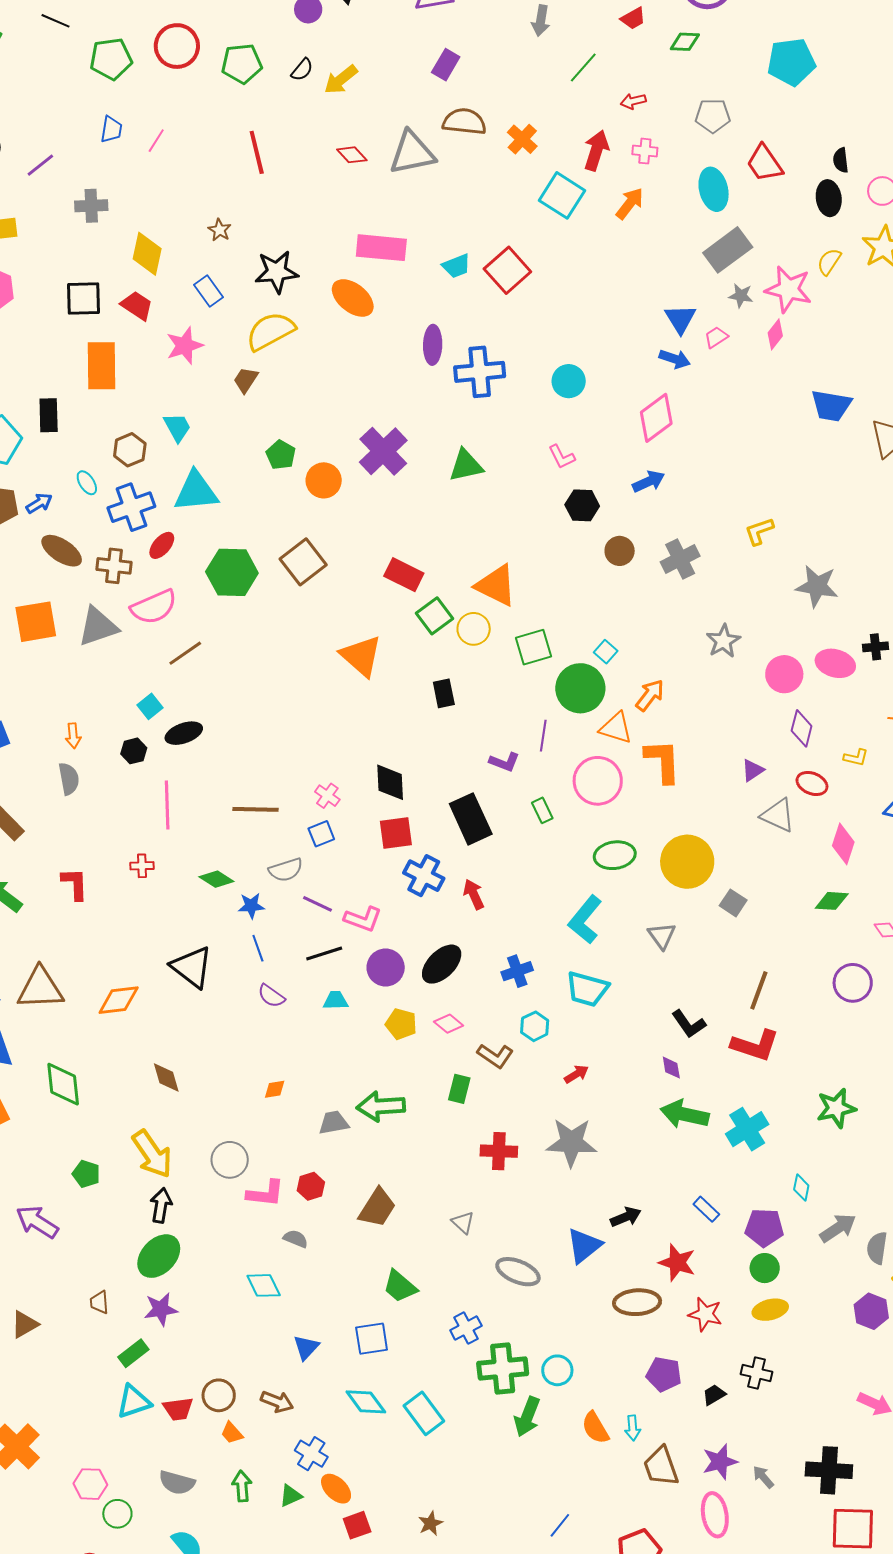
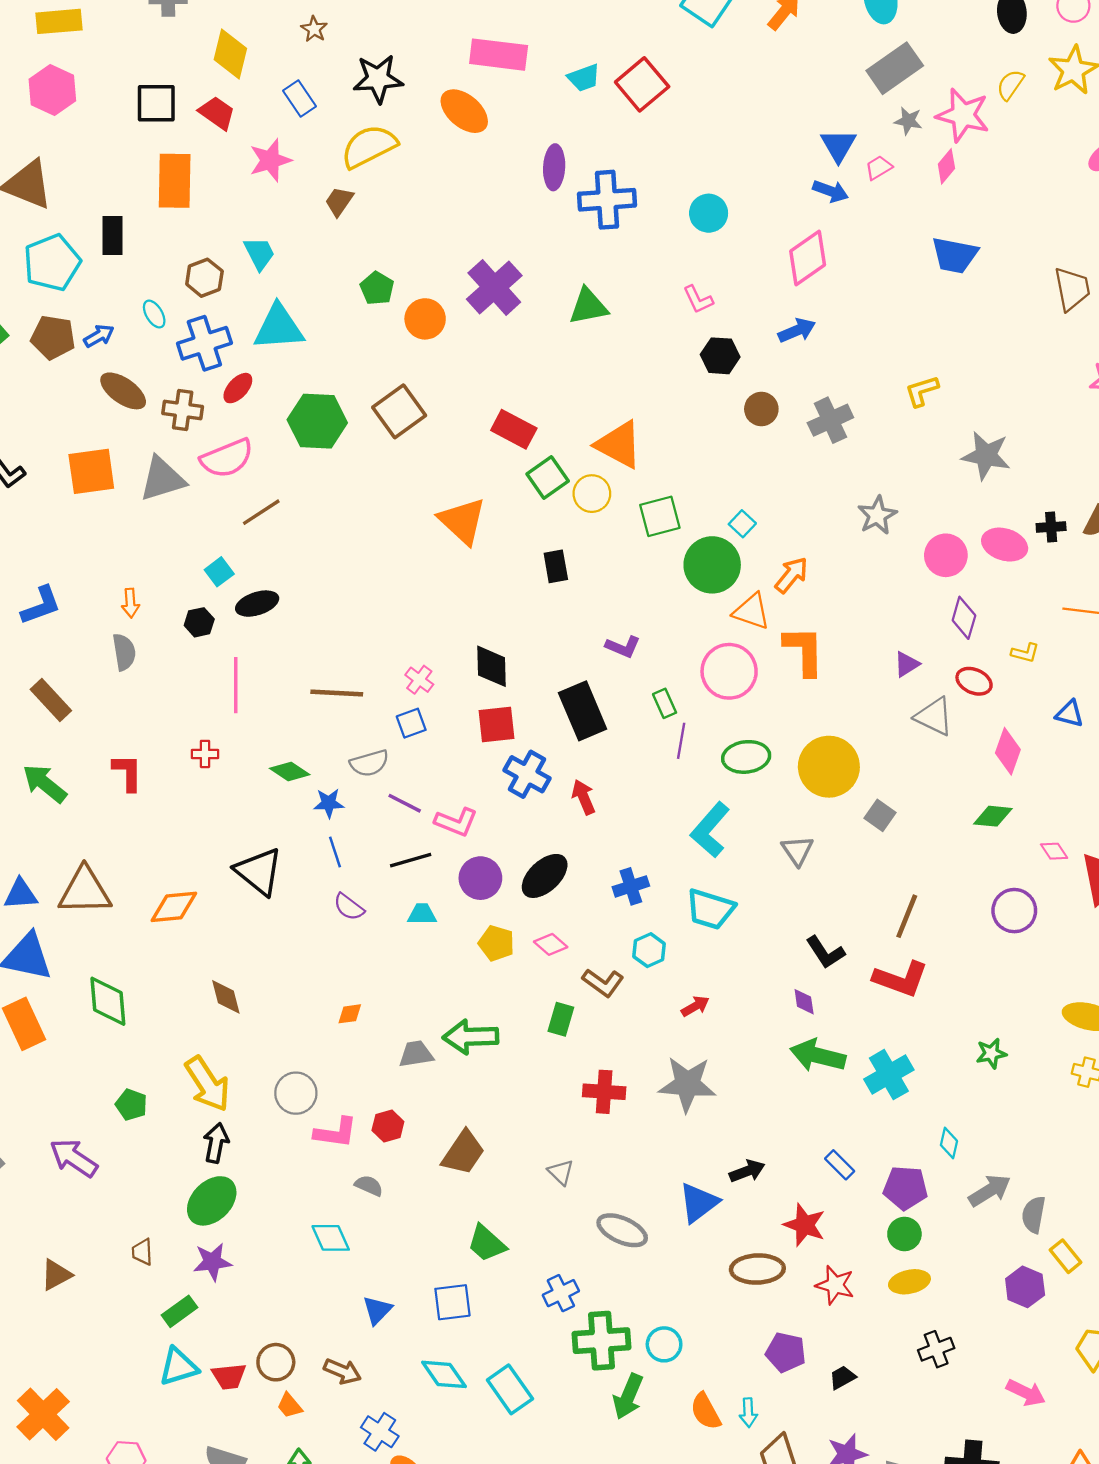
blue trapezoid: (831, 406) -> (955, 255), moved
purple line: (543, 736) -> (681, 741), moved
green star: (836, 1108) -> (991, 1053), size x0.7
black cross: (756, 1373) -> (936, 1349), moved, turned -36

